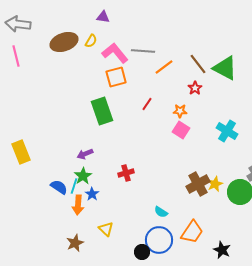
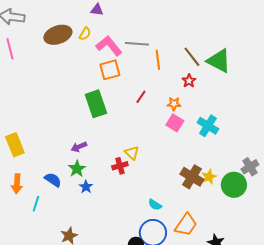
orange line: (164, 67) -> (158, 60), turned -60
cyan cross: (227, 131) -> (208, 126), moved
brown cross: (198, 184) -> (192, 177), turned -30
cyan line: (74, 186) -> (36, 204), moved
orange arrow: (78, 205) -> (17, 184), moved
yellow triangle: (106, 229) -> (132, 153), moved

